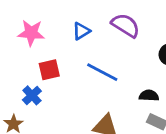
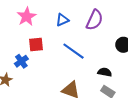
purple semicircle: (126, 25) -> (95, 20), turned 75
pink star: (31, 33) -> (27, 17), turned 30

